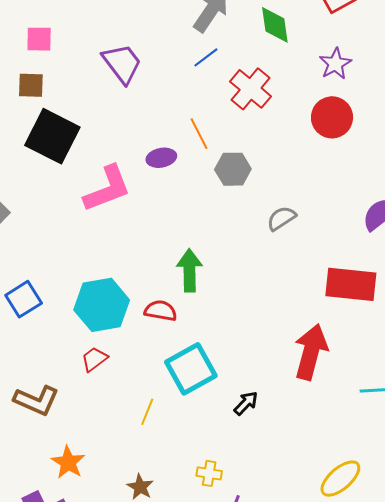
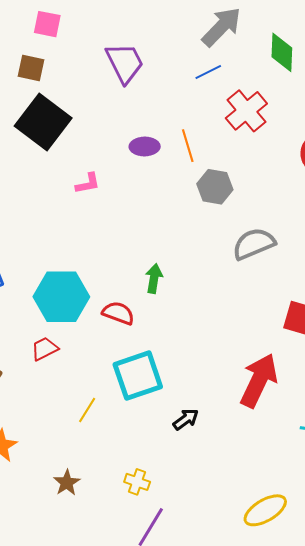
purple ellipse: (161, 158) -> (145, 147), moved
pink L-shape: (107, 189) -> (88, 183), size x0.5
gray semicircle: (281, 218) -> (254, 244), size x1.4
green arrow: (189, 270) -> (154, 279), size x0.7

